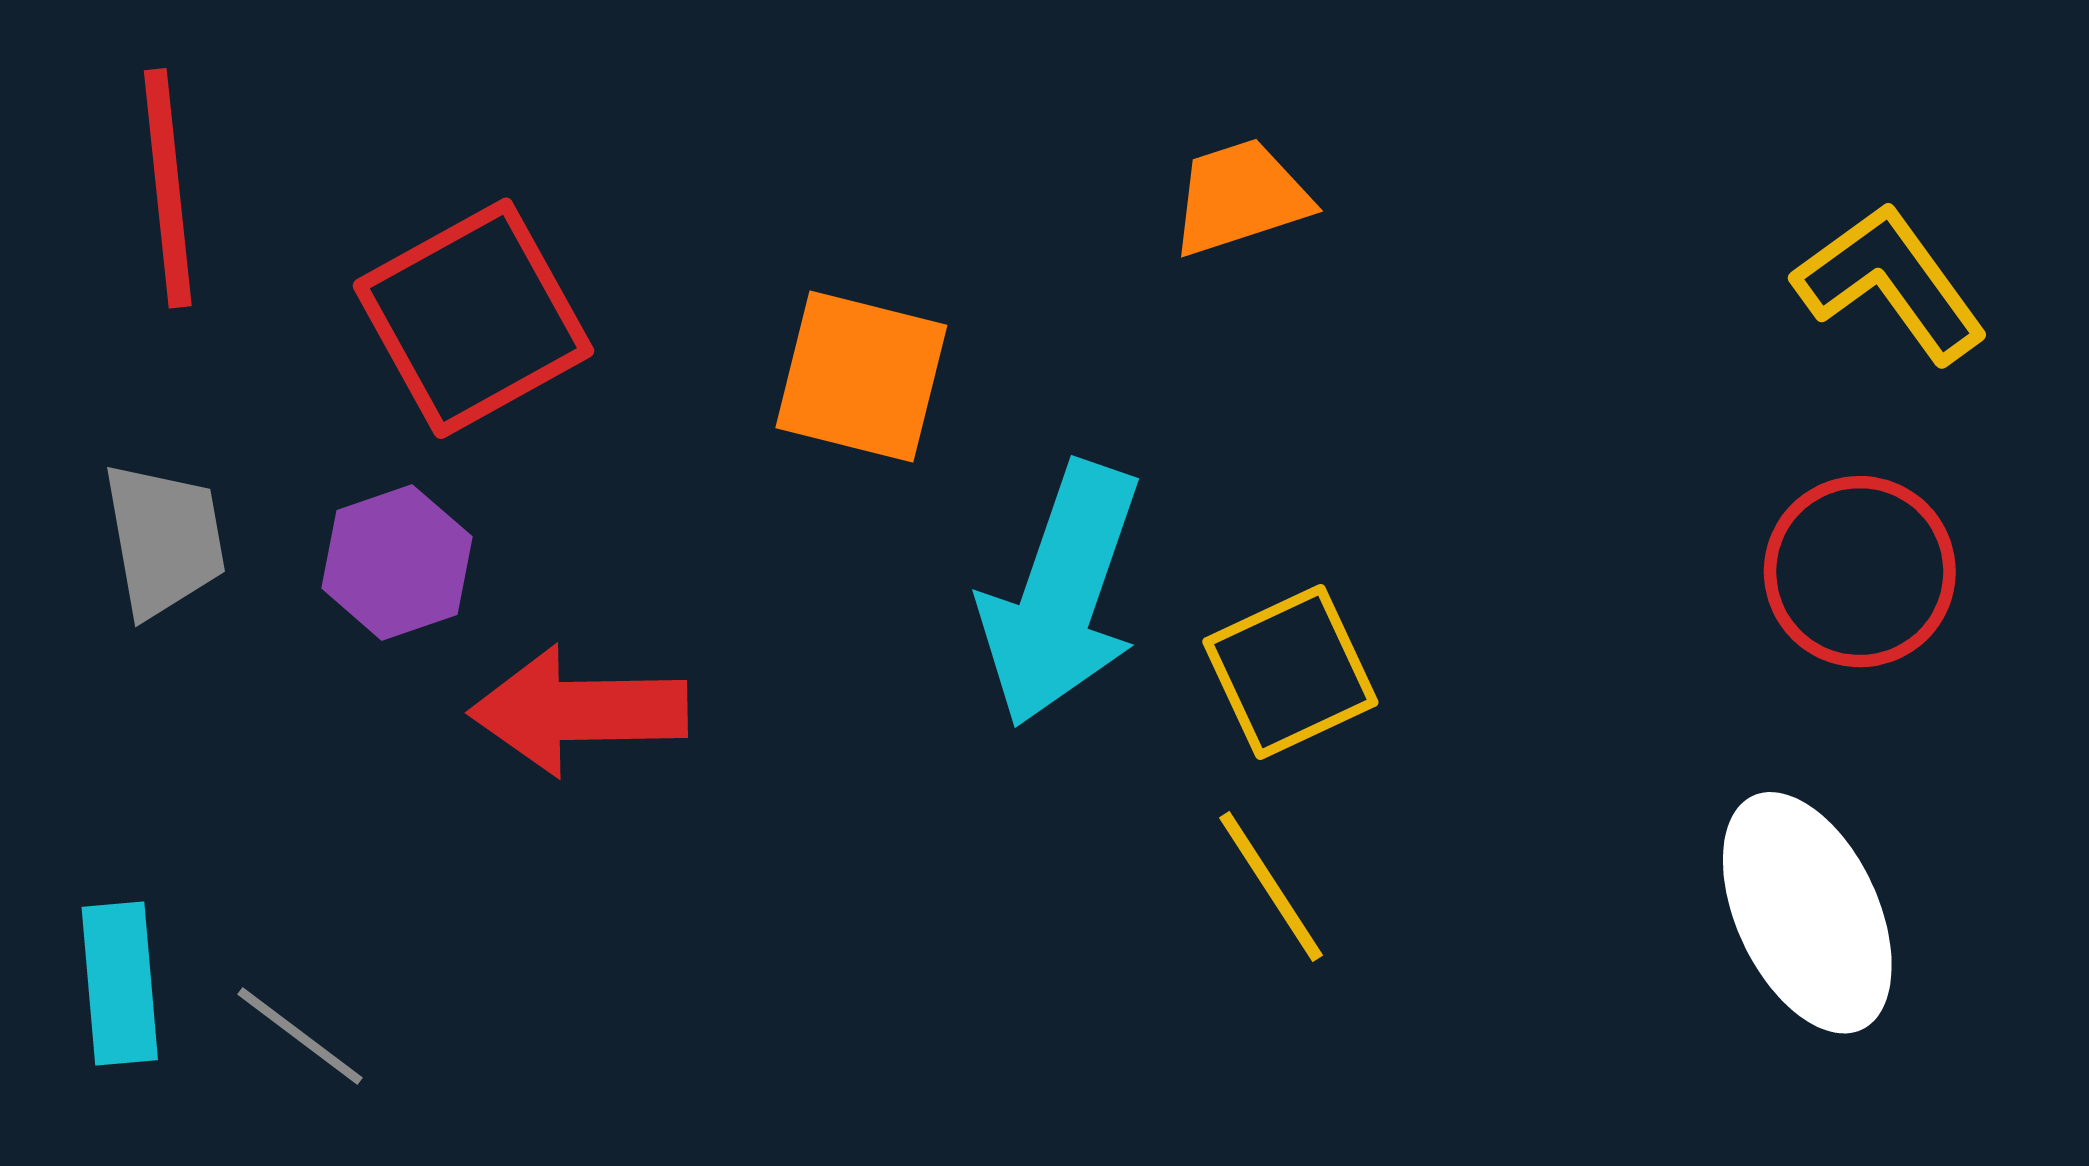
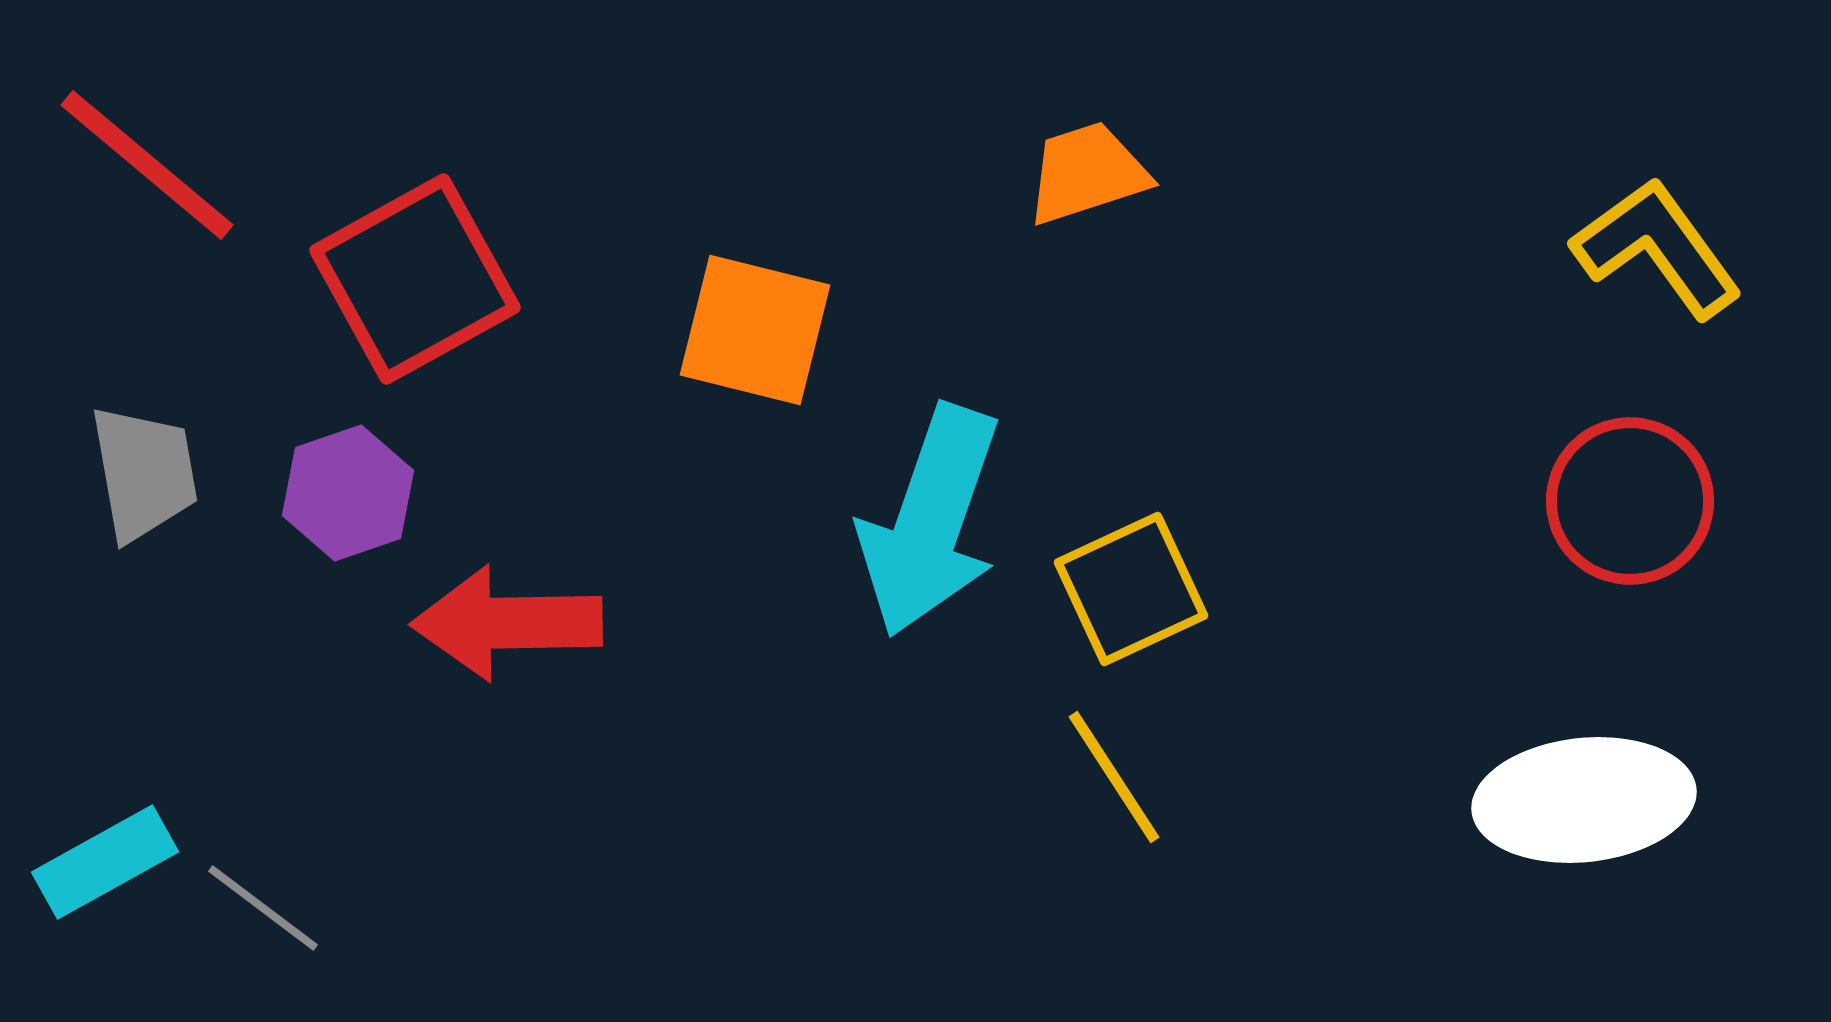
red line: (168, 188) -> (147, 165), turned -44
white ellipse: (1807, 913) -> (1584, 800), turned -71
cyan rectangle: (120, 983) -> (105, 862), turned 66

